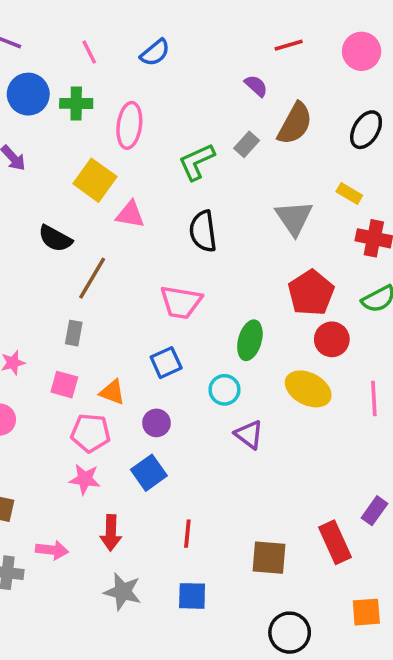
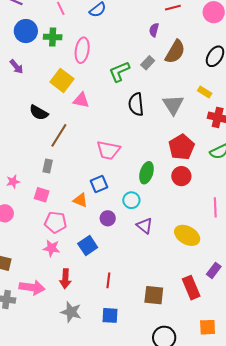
purple semicircle: (256, 86) -> (154, 30), turned -120
black semicircle: (203, 231) -> (136, 104), moved
red circle: (332, 339) -> (181, 176), moved
yellow ellipse: (308, 389) -> (187, 235), moved
orange triangle: (112, 392) -> (80, 200), moved
purple circle: (156, 423) -> (108, 218), moved
pink arrow: (52, 550) -> (32, 287), size x1.4

